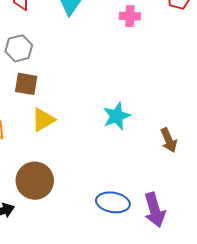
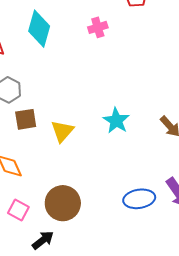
yellow triangle: (43, 120) -> (62, 131), moved

